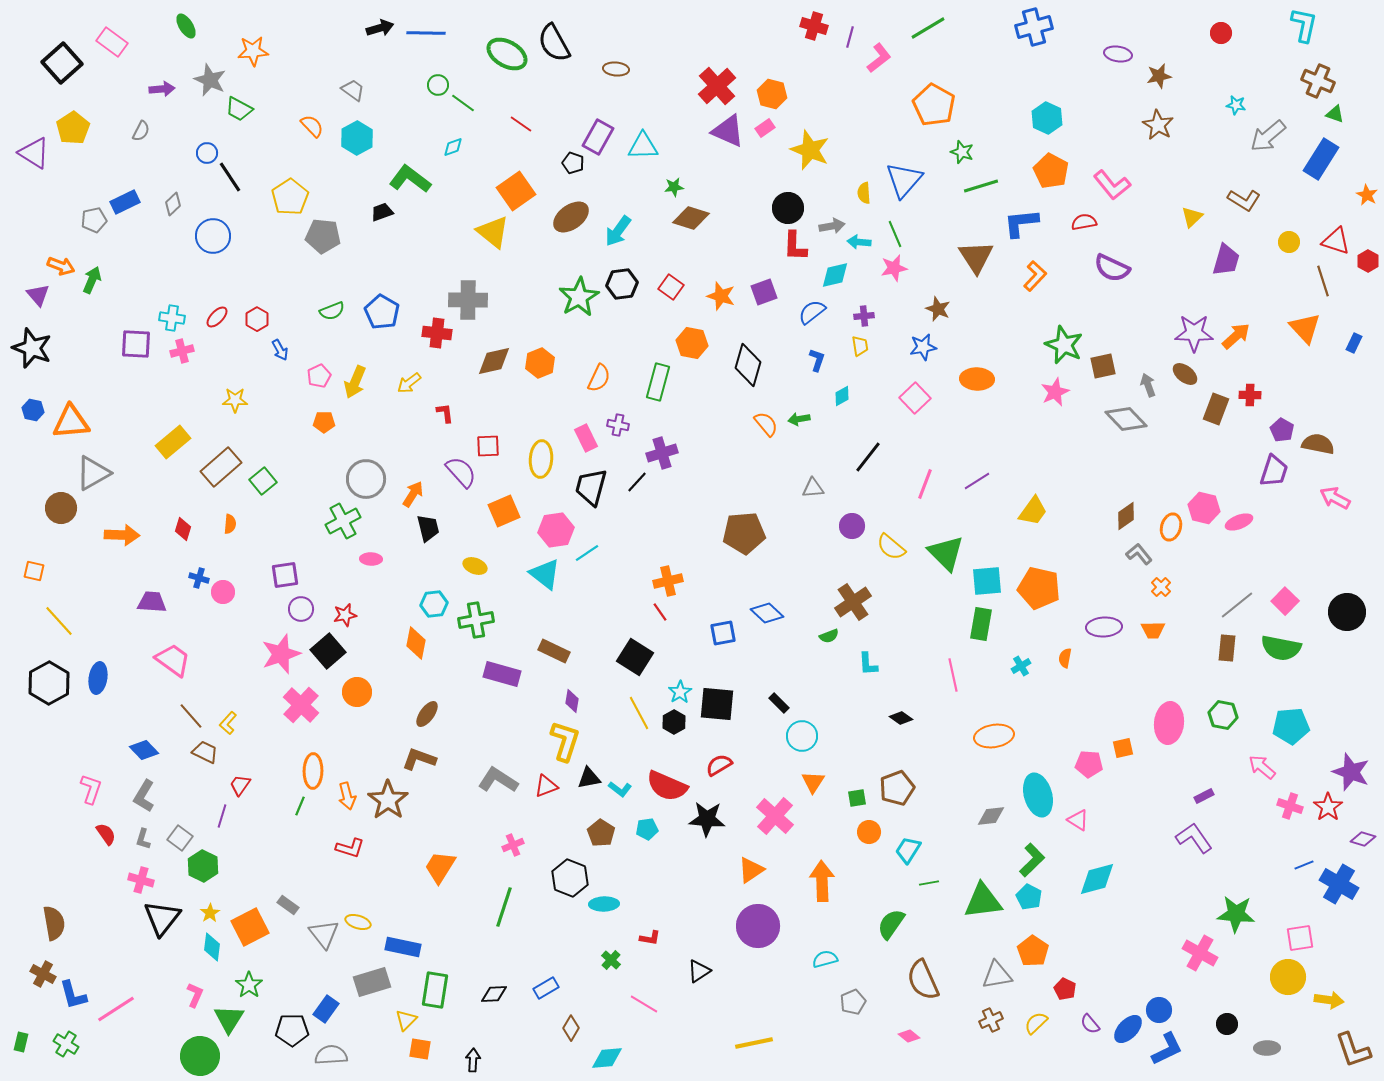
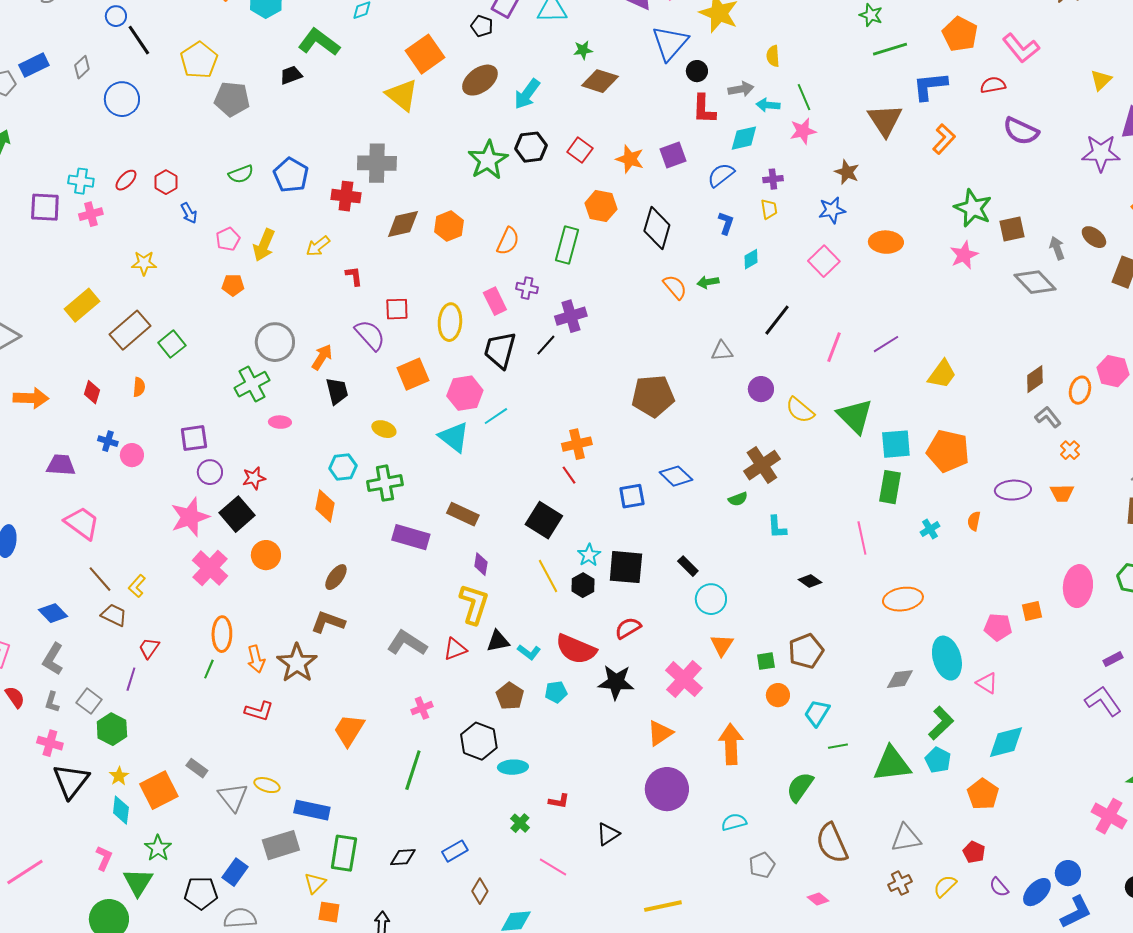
blue triangle: (904, 180) -> (670, 43), moved
black circle: (788, 208) -> (697, 71), size x0.7
purple star: (1194, 333) -> (1101, 153), moved
orange pentagon: (1033, 951) -> (983, 794), moved

